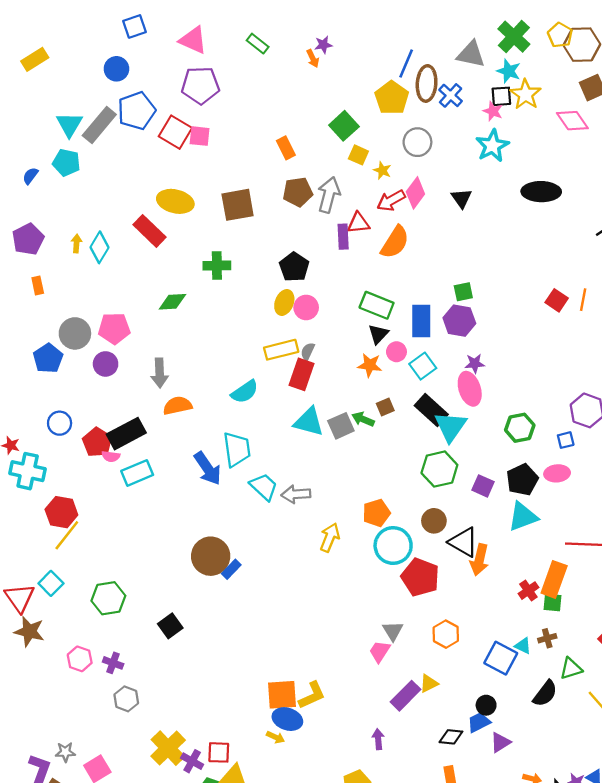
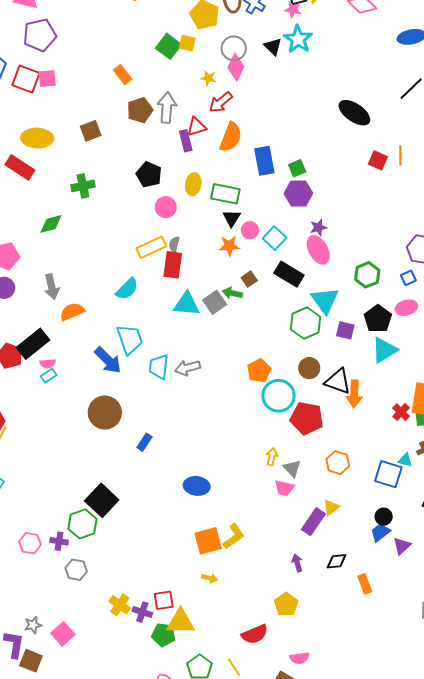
yellow square: (358, 155) -> (187, 43), moved
black ellipse: (541, 192) -> (354, 113), moved, turned 44
pink diamond: (415, 193) -> (236, 67), moved
black triangle: (461, 198) -> (273, 47), moved
brown square: (238, 205) -> (91, 131), size x0.7
yellow ellipse: (284, 302) -> (193, 184), moved
blue rectangle: (421, 321) -> (264, 161), moved
cyan triangle: (451, 427) -> (325, 300), moved
pink semicircle: (111, 456) -> (48, 364), moved
cyan rectangle: (137, 473) -> (49, 376), size x0.6
cyan trapezoid: (264, 487) -> (159, 367), turned -116
yellow arrow: (330, 537) -> (272, 457), moved, size x0.7
brown circle: (211, 556) -> (105, 413), moved
green hexagon: (108, 598) -> (82, 524), moved
black square: (170, 626) -> (102, 500), size x1.5
pink trapezoid: (380, 651) -> (284, 488), turned -100
blue ellipse: (287, 719) -> (197, 486), moved
black diamond: (451, 737) -> (337, 561), moved
yellow cross: (168, 748) -> (120, 605), size x0.7

